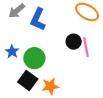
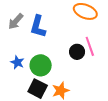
black circle: (74, 42) -> (77, 52), moved

